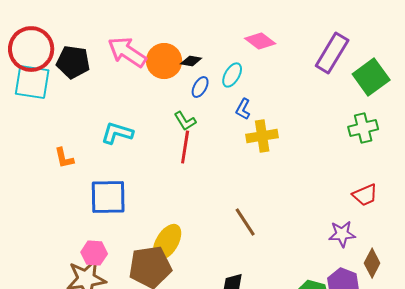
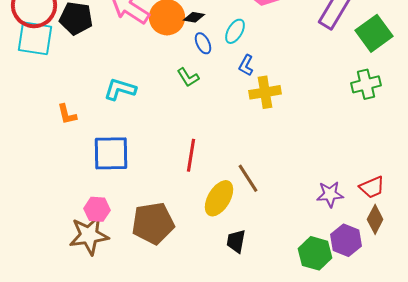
blue ellipse: (200, 87) -> (203, 43), turned -55
red line: (185, 147) -> (191, 155), moved
red trapezoid: (365, 195) -> (372, 187), moved
purple star: (342, 234) -> (330, 194), moved
yellow ellipse: (167, 242) -> (219, 198), moved

